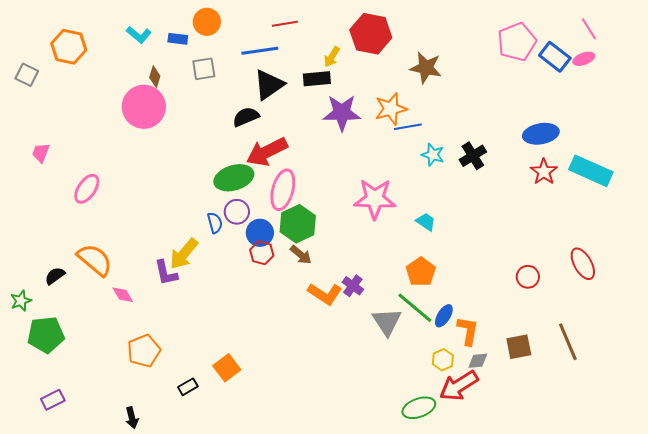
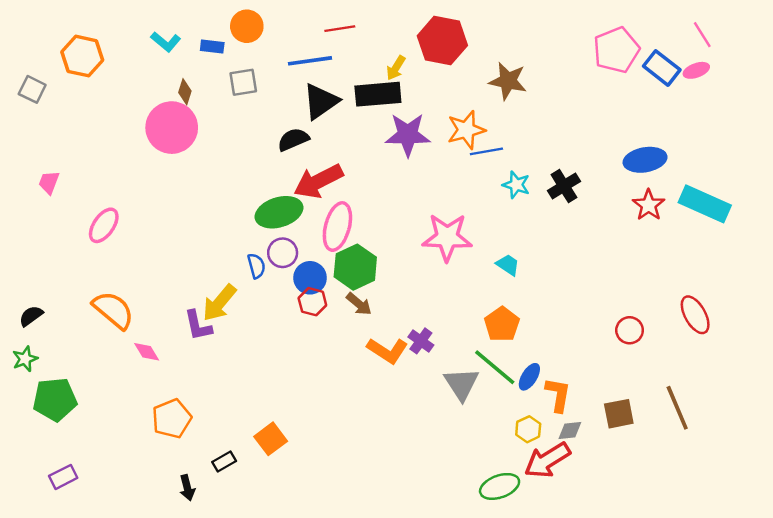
black rectangle: (317, 79) -> (378, 94), size x1.4
black semicircle: (55, 276) -> (31, 316), moved
black arrow: (132, 418) -> (187, 488), moved

